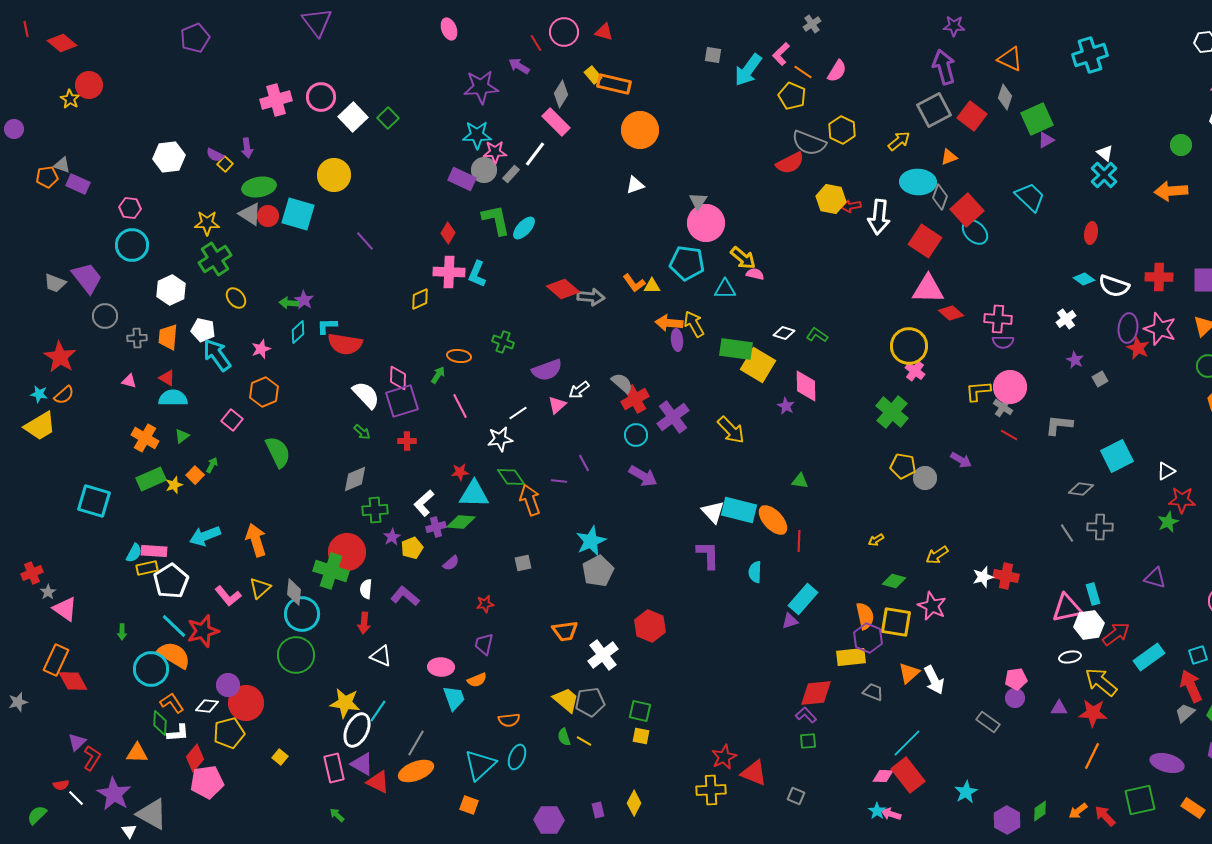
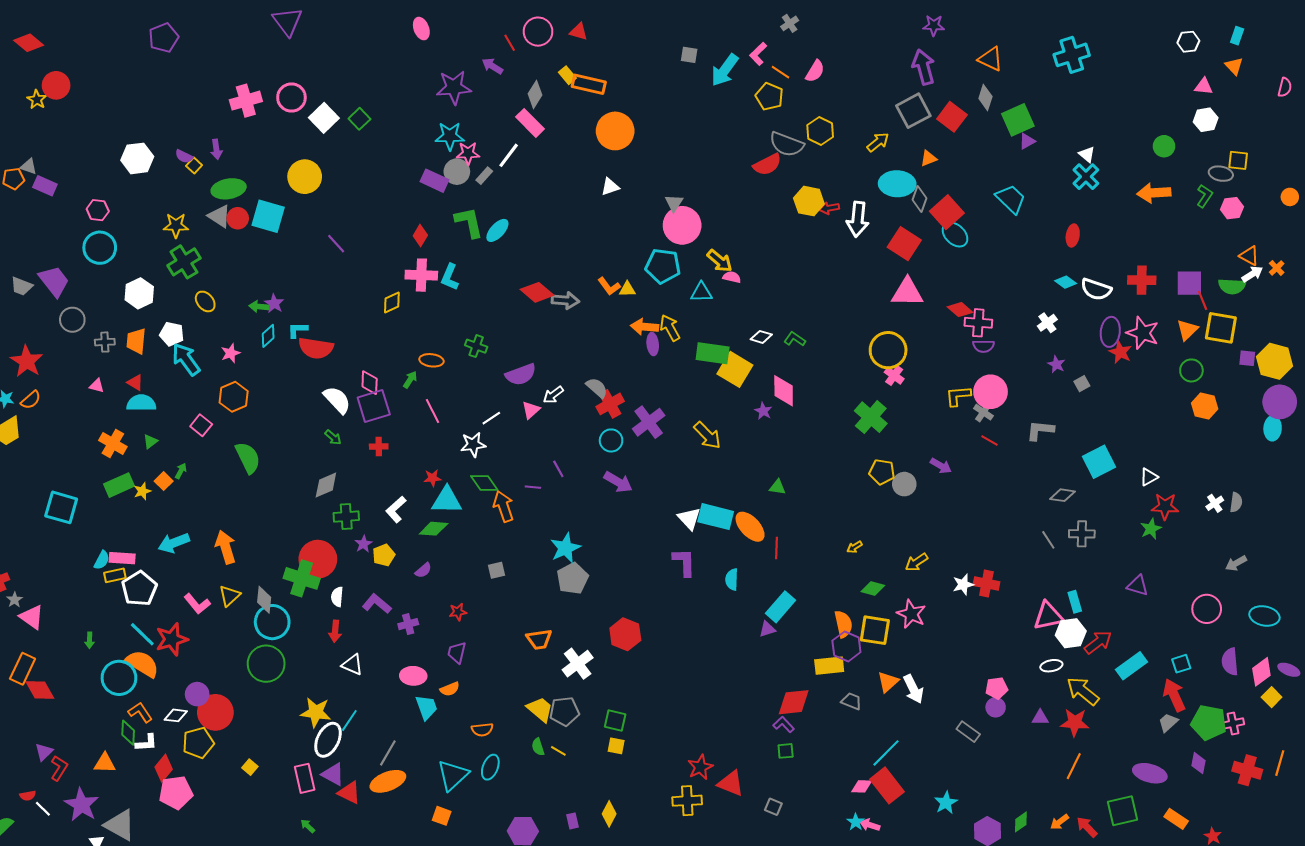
red diamond: (951, 313) -> (960, 310), moved
purple cross: (436, 527) -> (408, 624), moved

